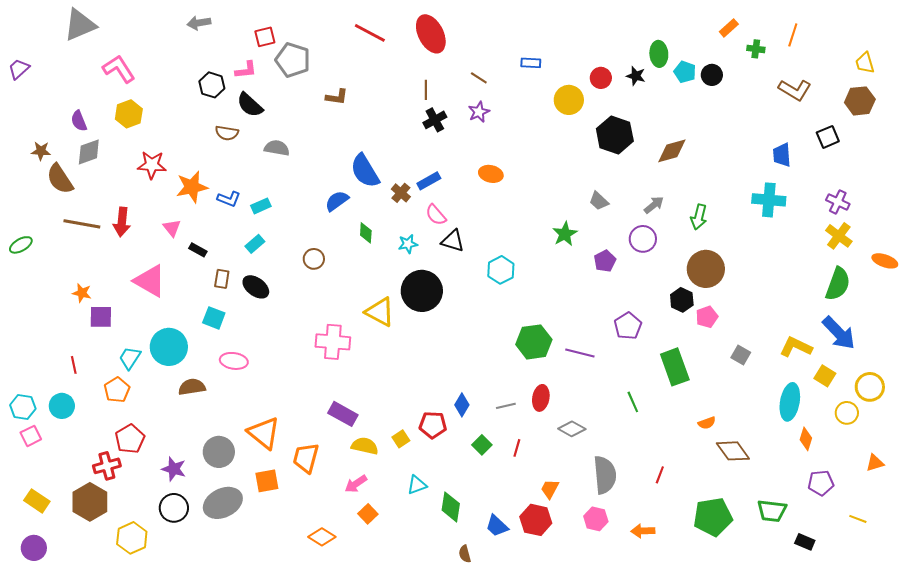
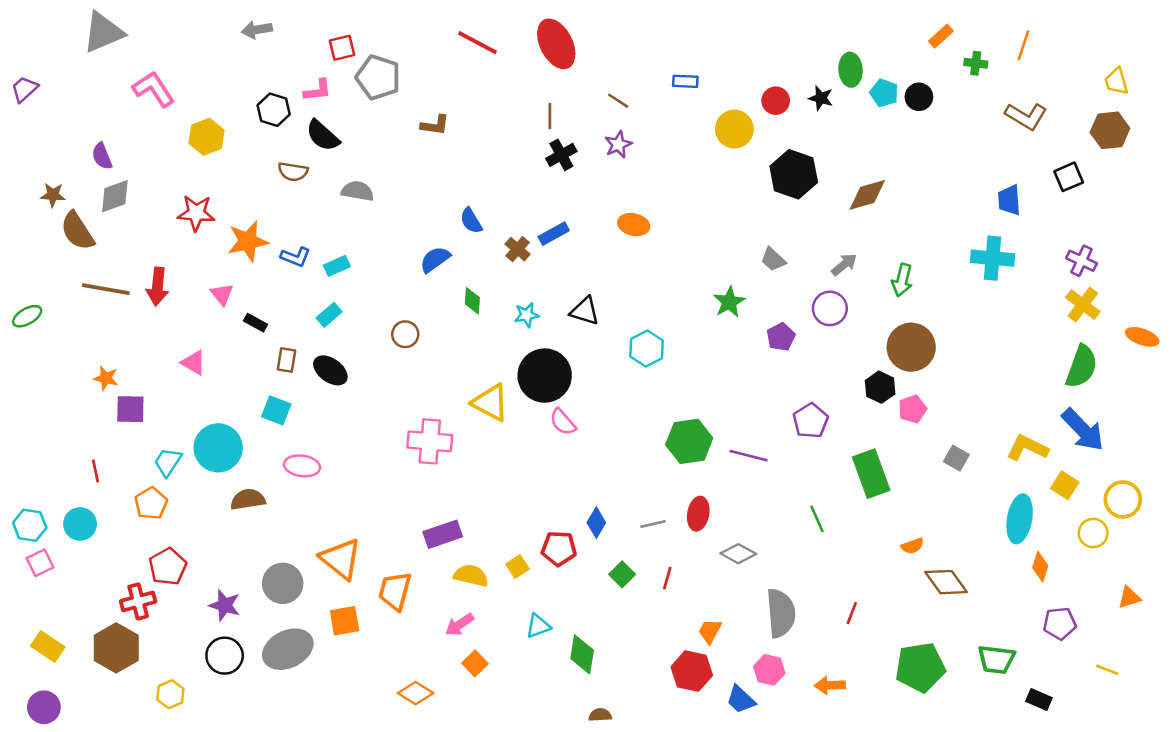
yellow hexagon: (129, 114) -> (207, 137), moved
blue semicircle: (365, 171) -> (471, 221), size x0.6
pink semicircle: (436, 215) -> (563, 422), moved
pink triangle: (150, 281) -> (194, 363), size x0.6
purple rectangle: (343, 414) -> (443, 534), turned -48
blue trapezoid: (497, 526) -> (741, 700), moved
yellow hexagon: (132, 538) -> (170, 694), size x0.7
brown semicircle: (465, 554) -> (600, 715), turned 102

